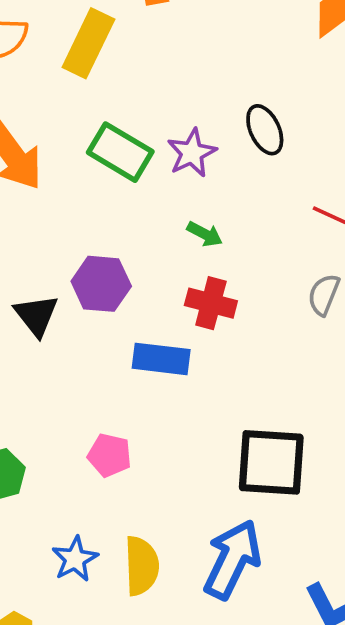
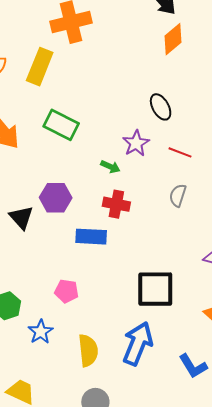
black ellipse: (265, 130) -> (161, 107), moved
purple star: (192, 153) -> (136, 143), moved
blue star: (75, 559) -> (41, 332), moved

